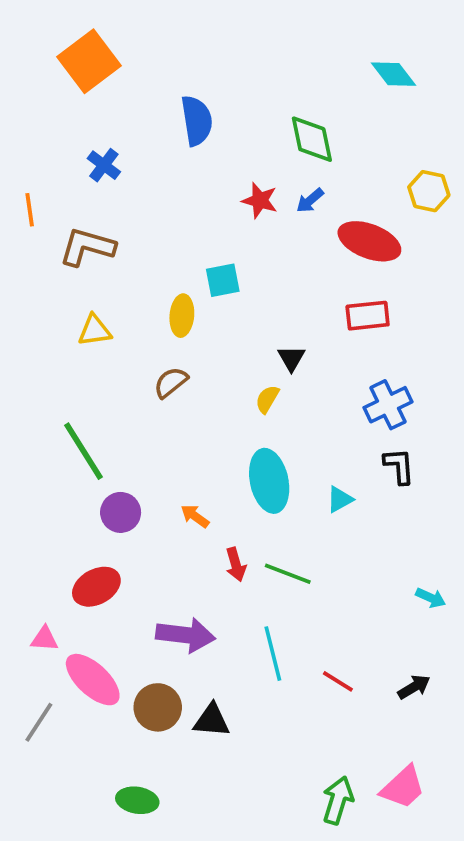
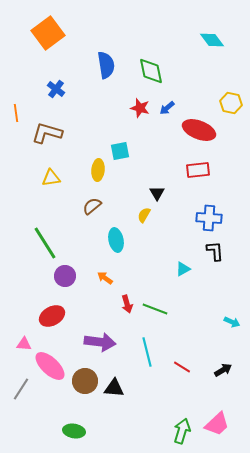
green diamond: (312, 139) -> (151, 71), moved
blue cross: (388, 405) -> (209, 218), turned 30
cyan ellipse: (269, 481) -> (116, 240), moved, size x0.7

